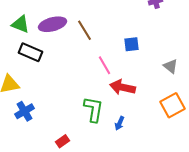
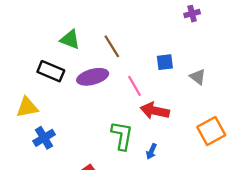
green triangle: (20, 24) -> (70, 40), moved
purple ellipse: (52, 24) -> (93, 77), moved
gray triangle: (170, 66) -> (198, 77), moved

